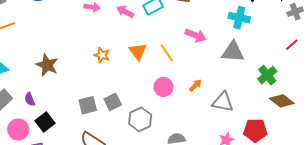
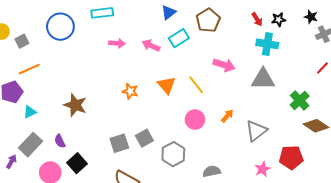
gray triangle: (223, 102) -> (256, 131), turned -45

